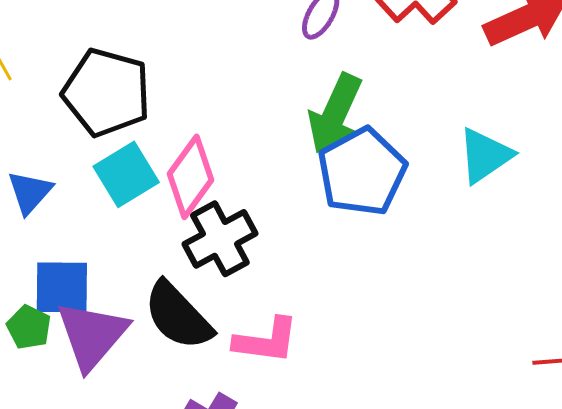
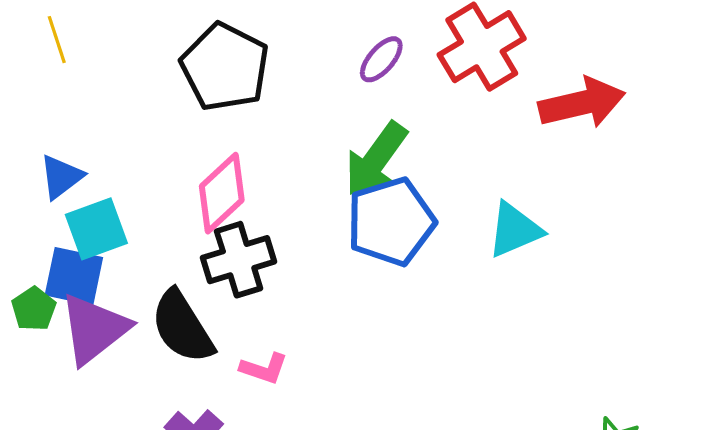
black pentagon: (107, 92) -> (225, 67), moved
cyan square: (126, 174) -> (96, 229), moved
pink L-shape: (266, 341) -> (264, 369), size x0.7

